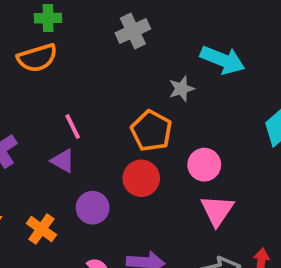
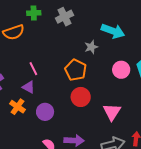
green cross: (48, 18) -> (34, 13), moved
pink circle: (204, 165) -> (121, 70), moved
red circle: (141, 178) -> (81, 97), moved
orange cross: (41, 229) -> (17, 107), moved

